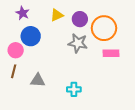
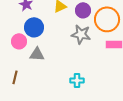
brown line: (14, 71) -> (15, 77), moved
gray triangle: (38, 80) -> (37, 54), moved

